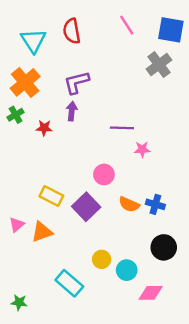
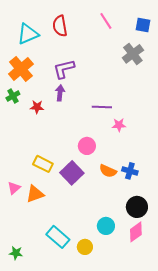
blue square: (171, 30) -> (143, 25), size x0.7
cyan triangle: (33, 41) -> (28, 34), turned 40
yellow circle: (102, 259) -> (85, 247), moved
pink diamond: (151, 293) -> (136, 232), moved, turned -35

